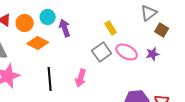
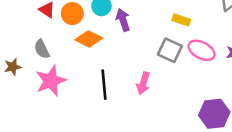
yellow rectangle: (111, 28) -> (181, 20), turned -40
gray square: (102, 52) -> (170, 50), turned -30

